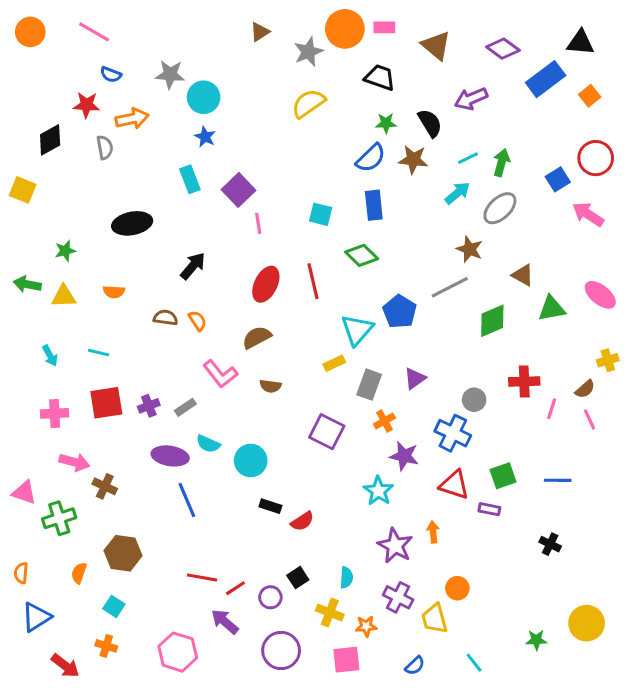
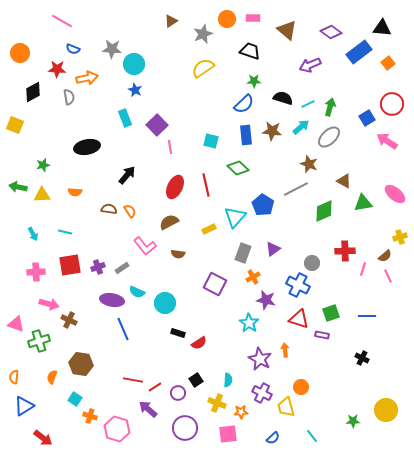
orange circle: (345, 29) -> (227, 19), size x0.7
orange circle: (30, 32) -> (20, 53), moved
black semicircle: (430, 123) -> (283, 98), moved, turned -42
brown star: (413, 160) -> (272, 131), moved
yellow rectangle: (334, 363) -> (209, 229), moved
orange cross: (106, 646) -> (90, 416), moved

